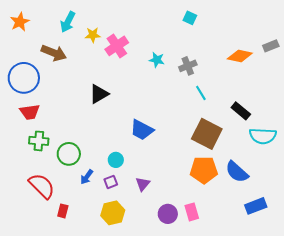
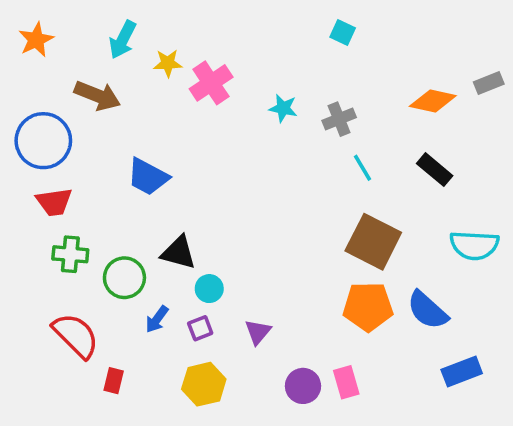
black triangle: (99, 94) -> (179, 252), moved, turned 45
black rectangle: (241, 111) -> (435, 170), moved
blue trapezoid: (142, 130) -> (148, 177), moved

